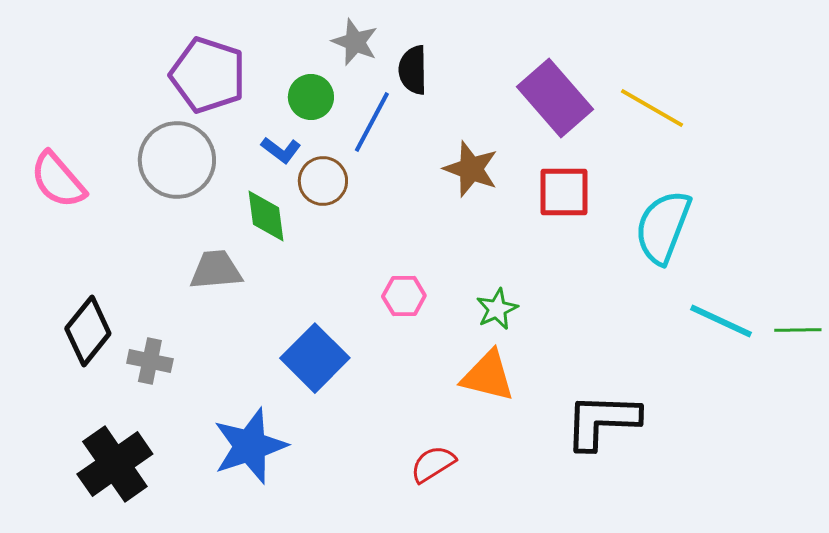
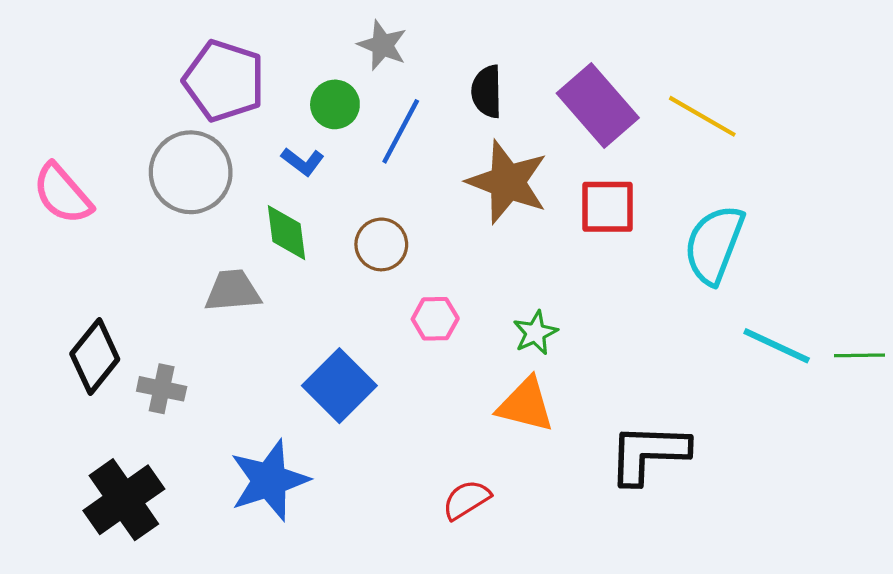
black semicircle: (413, 70) -> (487, 92), moved
brown star: (471, 169) -> (507, 182), size x1.4
brown circle: (323, 181) -> (381, 244), moved

